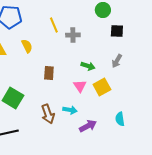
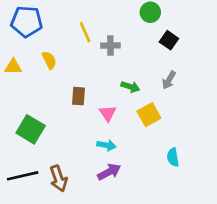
black square: (117, 31) -> (169, 40), turned 32
pink triangle: (80, 86) -> (108, 113), moved
brown arrow: (48, 114) -> (59, 178), moved
purple arrow: (88, 126) -> (109, 172), moved

